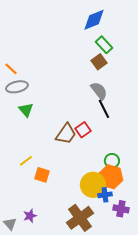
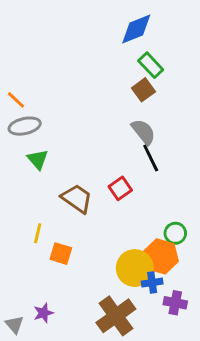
brown trapezoid: (66, 134) -> (77, 198), moved, turned -90
yellow line: (26, 161) -> (38, 233), turned -40
green circle: (112, 161) -> (175, 233), moved

